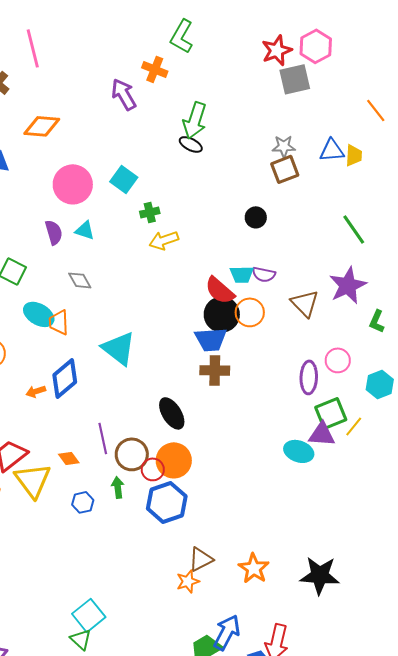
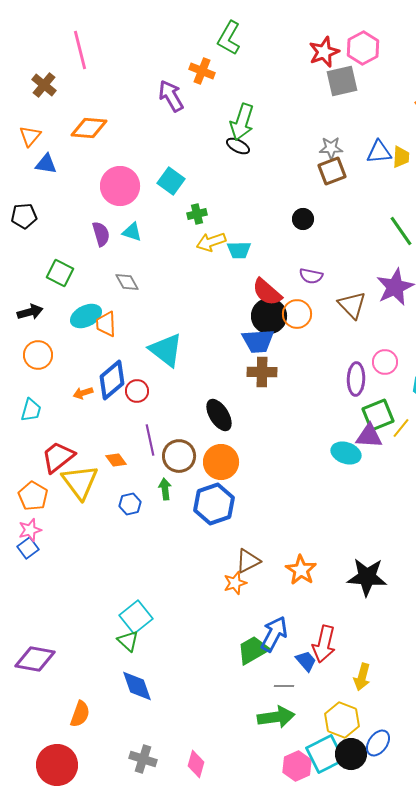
cyan trapezoid: (242, 274) -> (239, 250), moved
cyan ellipse: (39, 314) -> (86, 316), turned -56
red circle: (153, 469) -> (137, 391), moved

